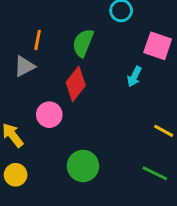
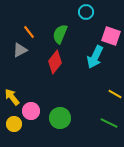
orange line: (38, 40) -> (29, 32), turned -48
cyan arrow: (134, 77) -> (95, 57), size x1.6
pink circle: (49, 115) -> (31, 111), moved

